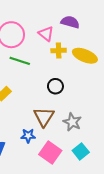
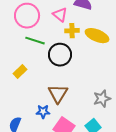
black circle: (55, 86) -> (60, 55), moved, size x1.5
gray star: (72, 122) -> (102, 99), moved, turned 30

